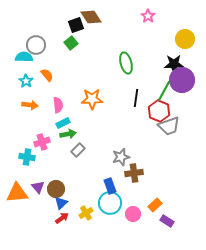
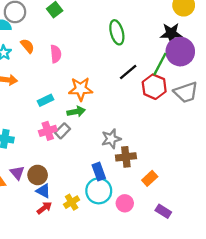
black line: (136, 98) -> (128, 72), turned 42
orange star: (92, 99) -> (81, 89), moved
pink semicircle: (58, 105) -> (56, 54), moved
gray trapezoid: (169, 126) -> (186, 92), moved
green arrow: (68, 134) -> (76, 112), moved
pink cross: (42, 142) -> (48, 131), moved
blue triangle: (61, 203) -> (43, 191), turned -48
orange rectangle: (155, 205) -> (150, 178), moved

